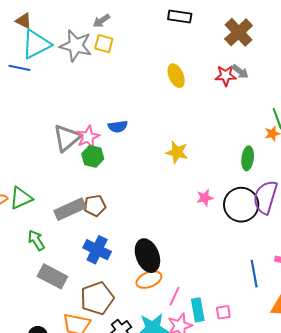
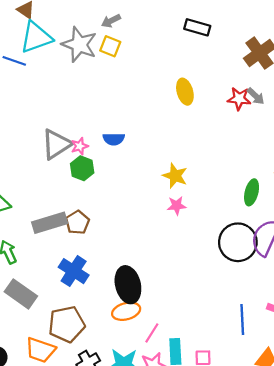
pink star: (88, 137) -> (80, 146), size x0.7
pink star: (205, 198) -> (177, 206), moved
brown pentagon: (95, 206) -> (77, 222), turned -30

